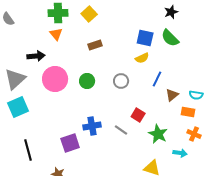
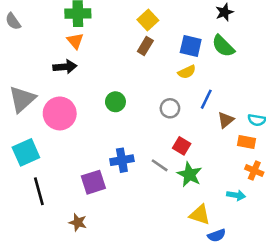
yellow square: (89, 14) -> (148, 20), moved
brown rectangle: (95, 45) -> (145, 46), moved, turned -40
black arrow: (36, 56) -> (65, 67), moved
pink circle: (55, 79) -> (60, 113), moved
gray circle: (121, 81) -> (170, 108), moved
cyan square: (18, 107) -> (26, 152), moved
green star: (158, 134) -> (189, 174), moved

